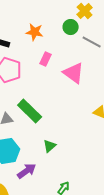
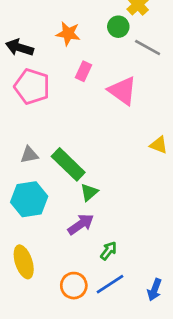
green rectangle: (30, 111) -> (68, 164), moved
purple arrow: (27, 171) -> (81, 224), moved

